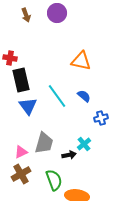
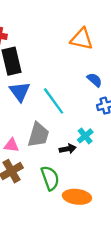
cyan line: (57, 96) -> (54, 101), moved
blue semicircle: (84, 96) -> (95, 80), moved
pink triangle: (21, 152) -> (11, 145), turned 32

